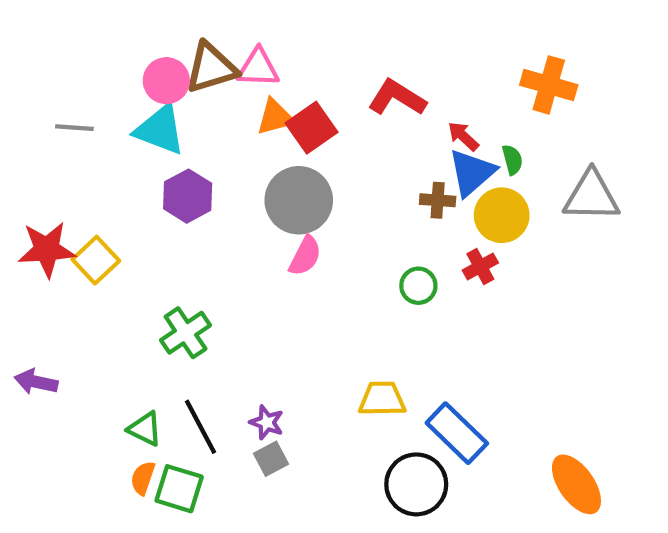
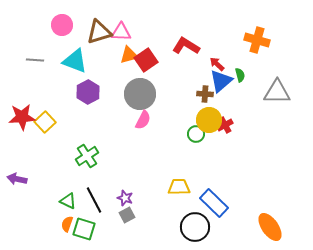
pink circle: (166, 81) -> (62, 25), moved
yellow circle: (502, 215) -> (209, 120), moved

